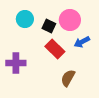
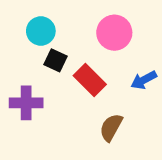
black square: (49, 26) -> (56, 60), moved
blue arrow: (82, 42) -> (144, 80), moved

